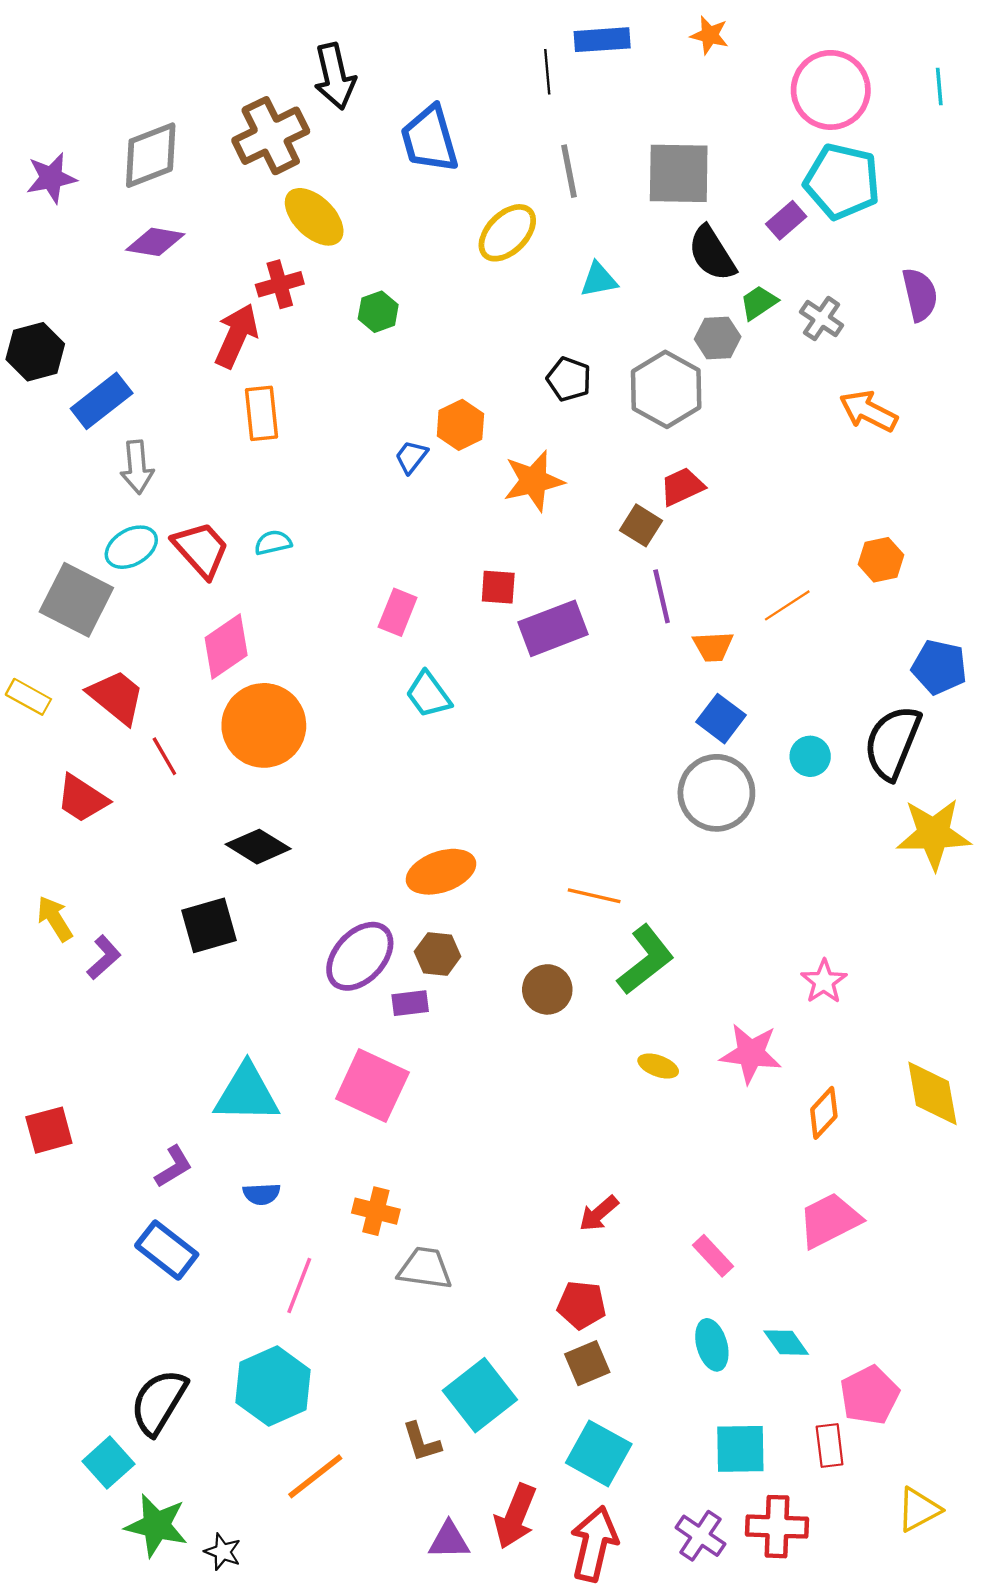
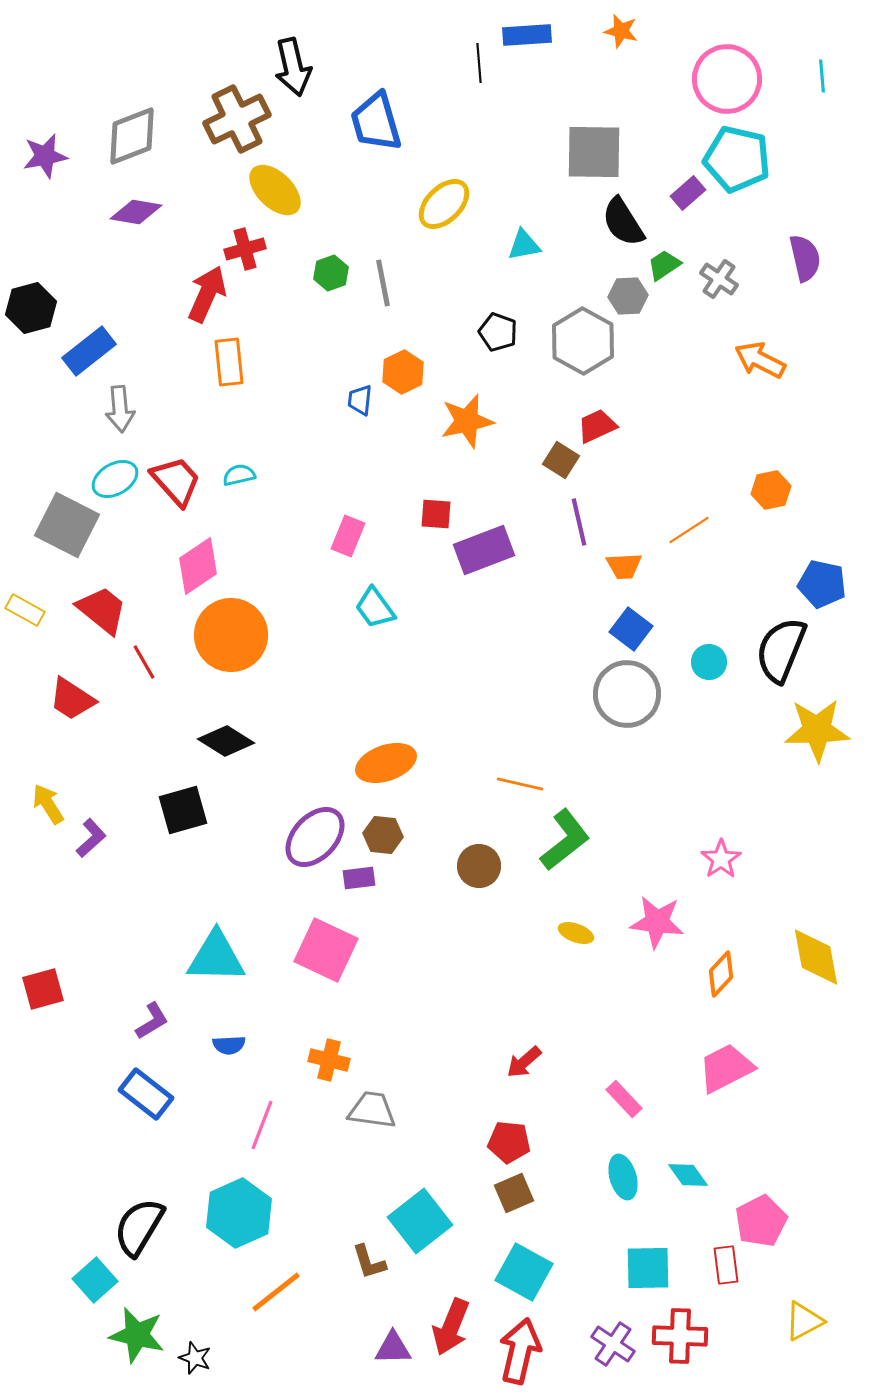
gray line: (569, 171) -> (383, 283), moved
blue trapezoid: (411, 457) -> (360, 400), turned -32

